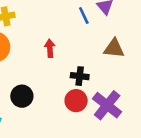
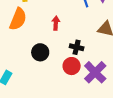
black circle: (22, 96) -> (40, 52), moved

